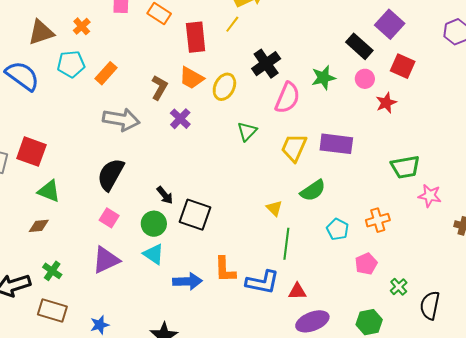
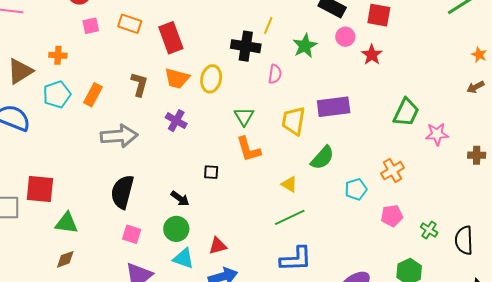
yellow line: (232, 24) -> (268, 25), moved
orange cross: (82, 26) -> (58, 55), turned -30
black cross: (266, 64) -> (246, 46), turned -32
brown L-shape: (159, 88) -> (139, 84), moved
pink semicircle: (287, 98) -> (275, 74), size x0.6
green trapezoid: (405, 167) -> (406, 112), turned -40
black square: (195, 215) -> (211, 172), moved, size x0.5
cyan pentagon: (338, 229) -> (356, 189), turned -30
green line: (286, 244) -> (290, 217), moved, turned 72
pink pentagon: (366, 264) -> (392, 216), turned 30
orange L-shape: (225, 270) -> (249, 149), moved
red triangle: (297, 291) -> (218, 246), moved

